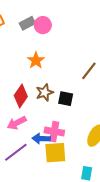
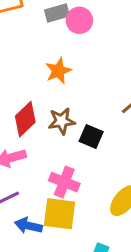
blue arrow: (41, 139) -> (28, 226), moved

